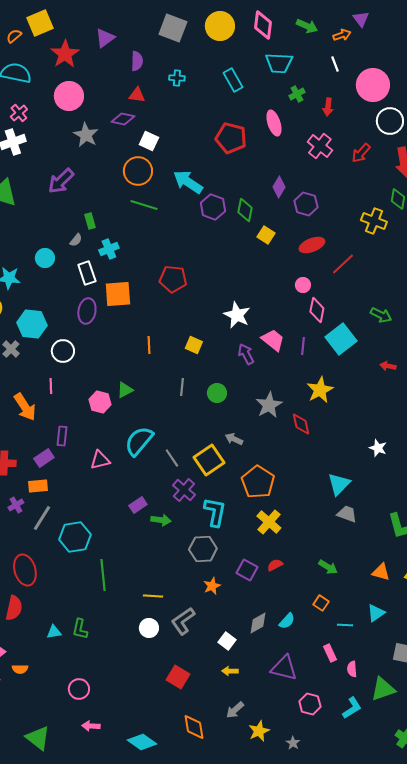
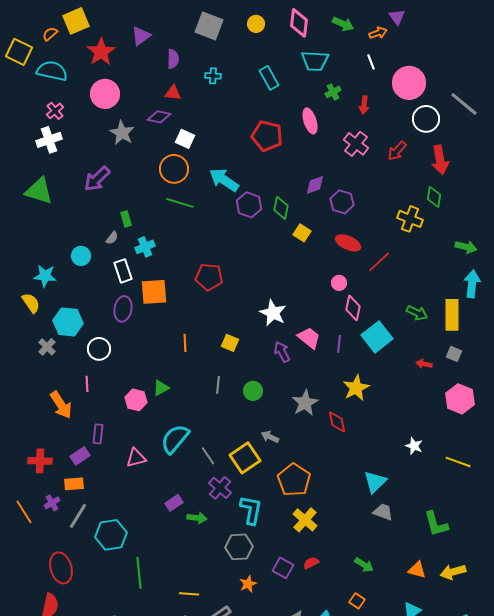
yellow circle: (220, 26) -> (256, 24), size x0.6
purple diamond: (279, 187) -> (315, 185), turned 40
red ellipse: (312, 245) -> (348, 243), turned 45

